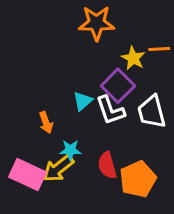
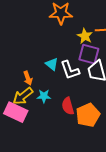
purple square: (118, 86) -> (89, 54), moved, turned -30
cyan triangle: (83, 101) -> (52, 64), turned -40
yellow arrow: (58, 168) -> (23, 96), moved

